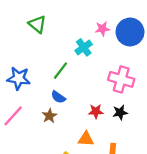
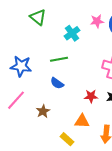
cyan cross: (84, 47) -> (72, 33), moved
green line: (61, 71) -> (59, 59), turned 42
brown star: (49, 116) -> (43, 111), moved

